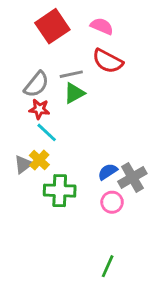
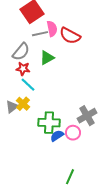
pink semicircle: (102, 26) -> (52, 29), moved, turned 56
gray line: (71, 74) -> (40, 34), moved
blue semicircle: (108, 172) -> (57, 136), moved
green cross: (60, 191) -> (49, 123), moved

